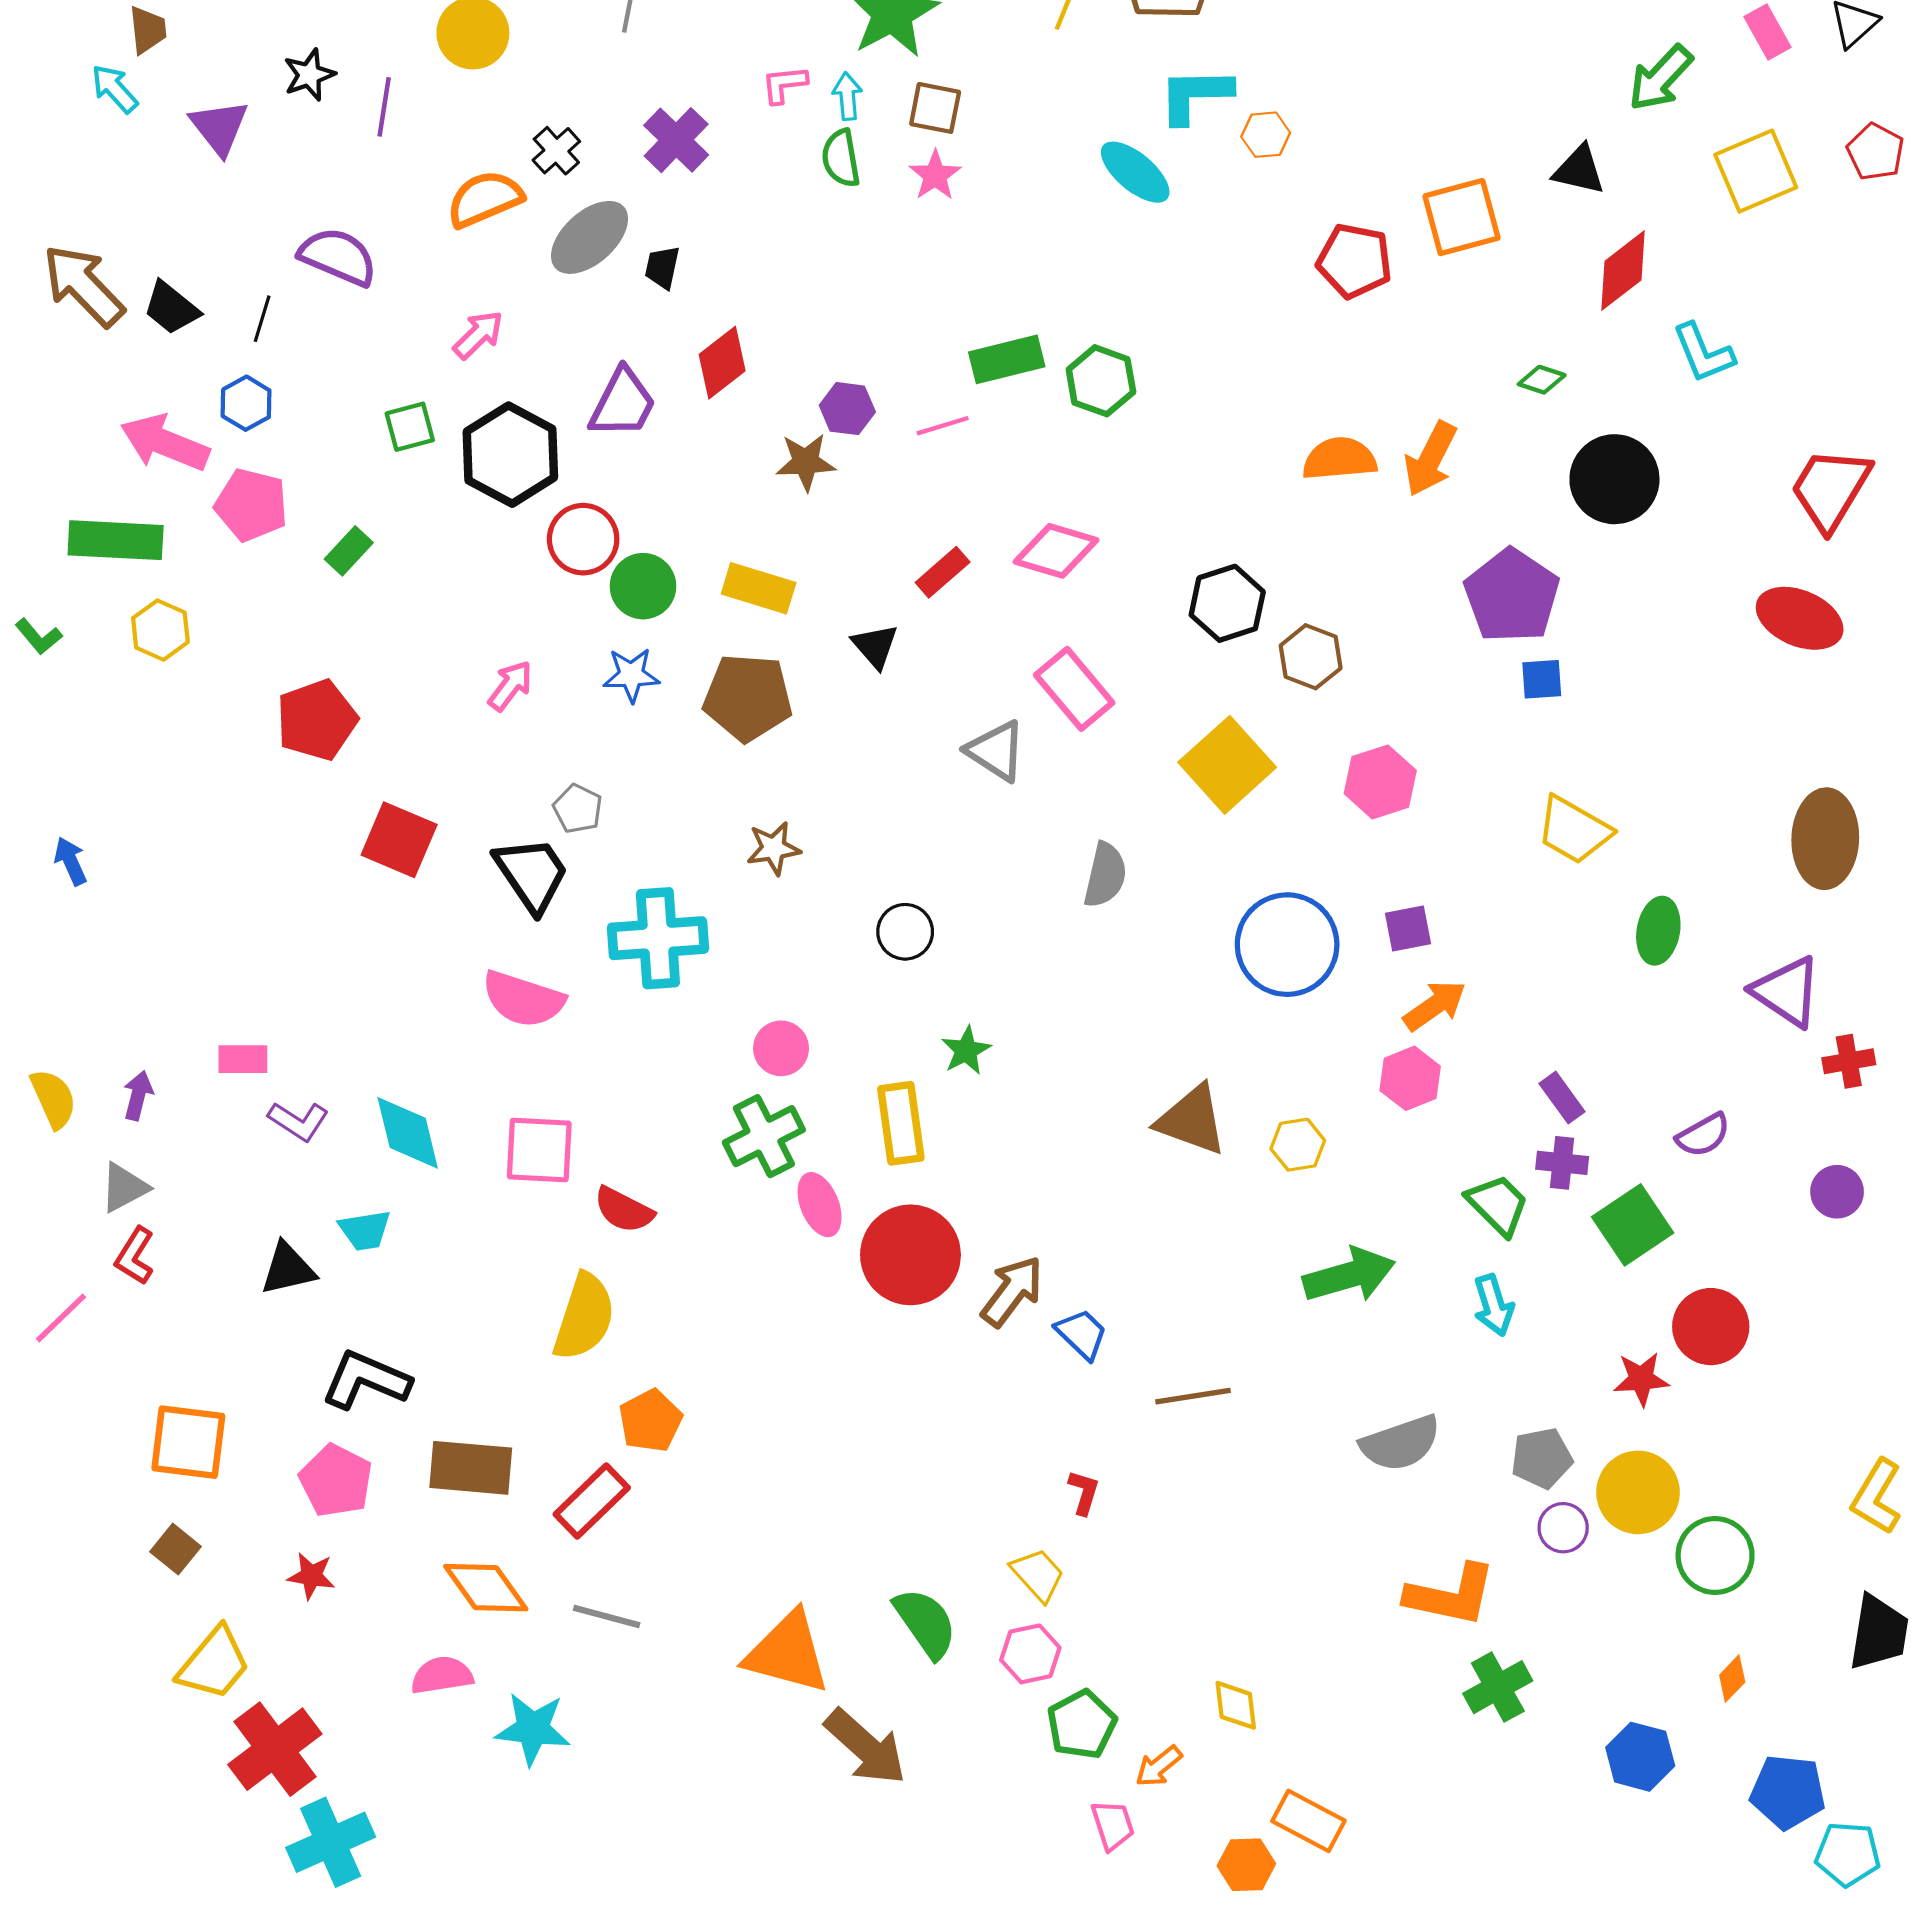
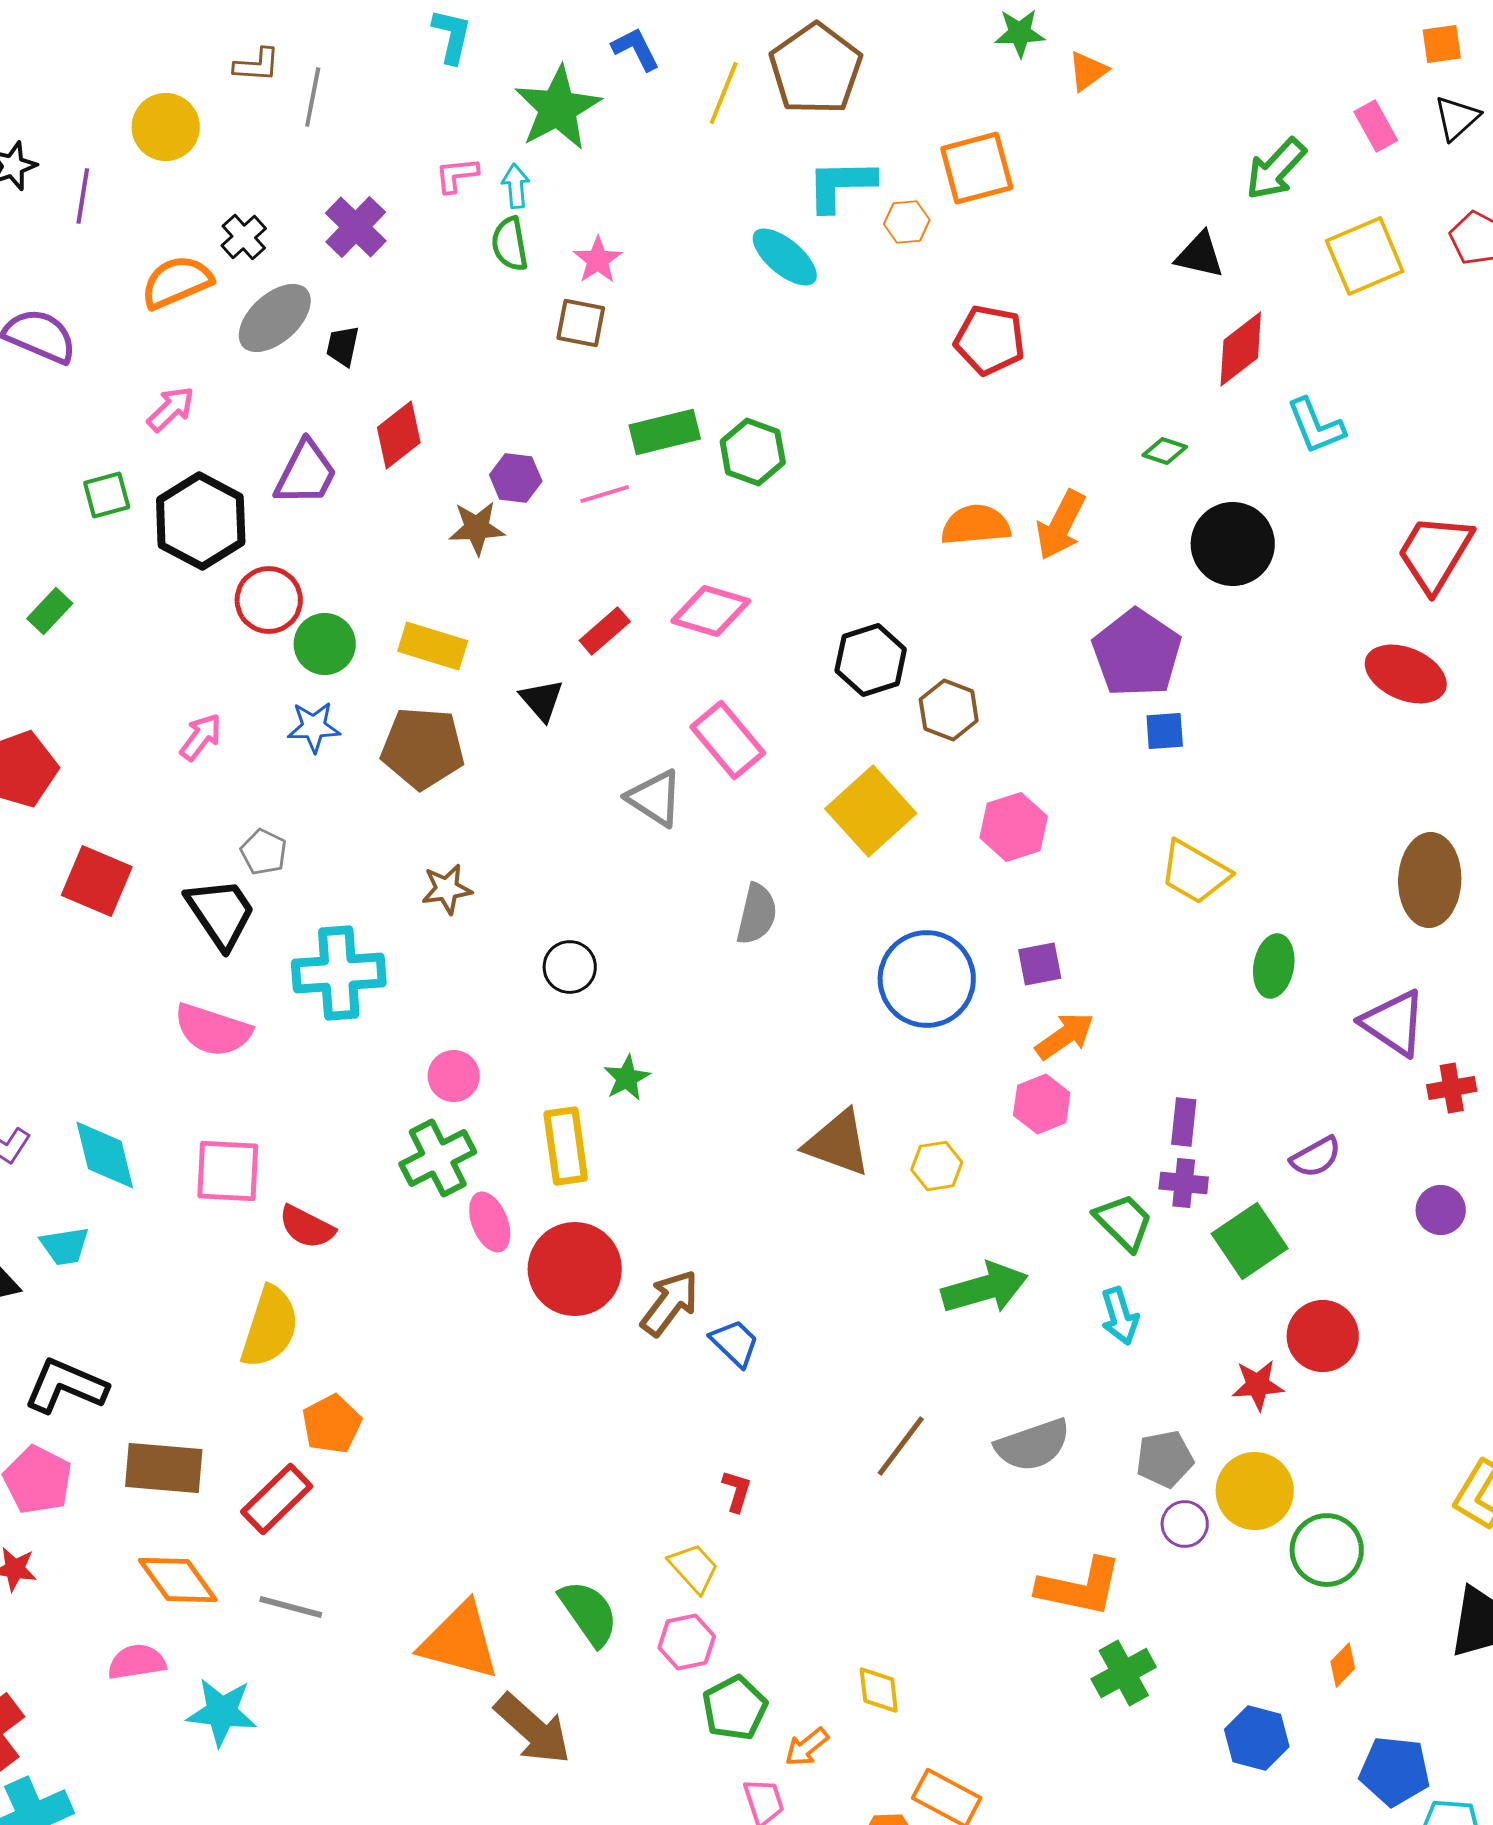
brown square: (935, 108) -> (581, 323), moved
orange square: (1461, 217) -> (977, 168), moved
purple rectangle: (1562, 1098) -> (1184, 1122), turned 42
brown line: (1193, 1396) -> (901, 1446), moved, turned -44

